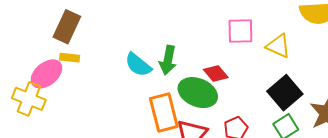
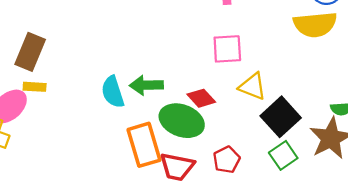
yellow triangle: (278, 46) -> (253, 86), moved
green arrow: (168, 60) -> (146, 85), turned 80
cyan semicircle: (138, 65) -> (113, 92), turned 36

